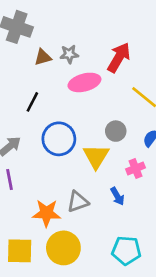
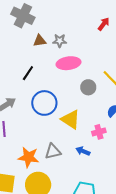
red arrow: (119, 57) -> (104, 24), moved, size x0.6
gray circle: (116, 131) -> (88, 87), moved
yellow triangle: (96, 156) -> (71, 119), turned -35
blue arrow: (117, 196) -> (83, 151), turned 136

